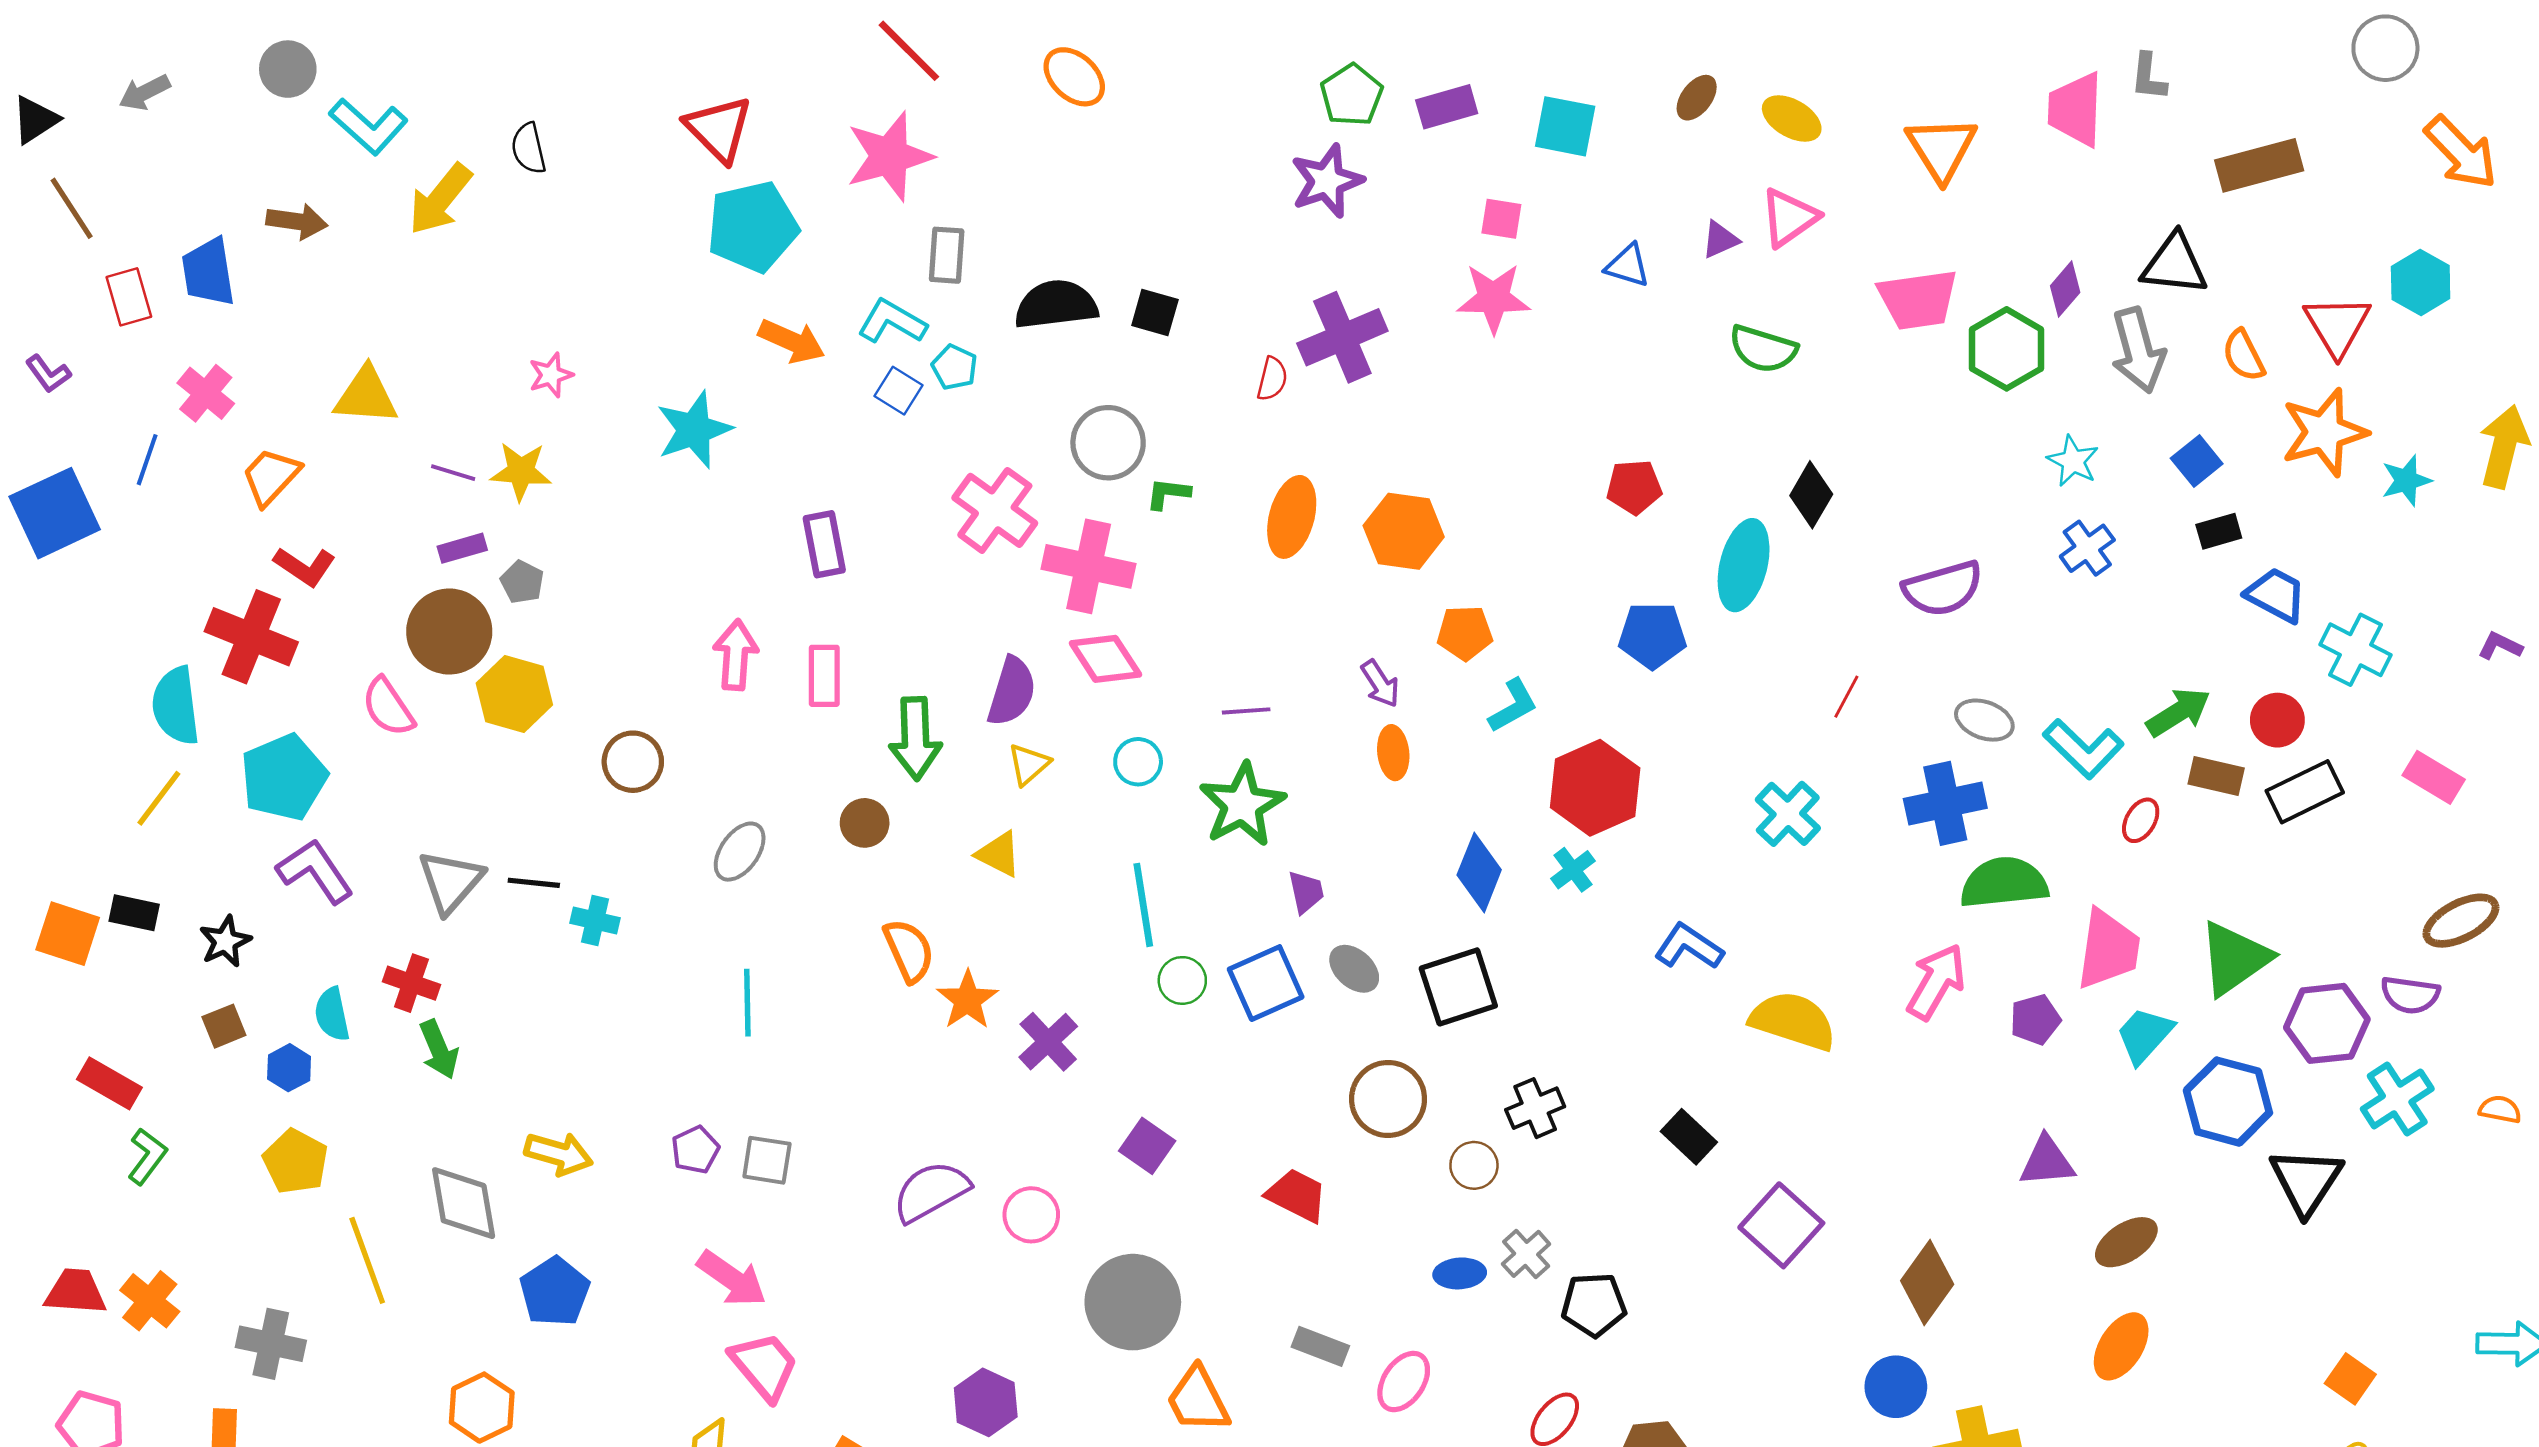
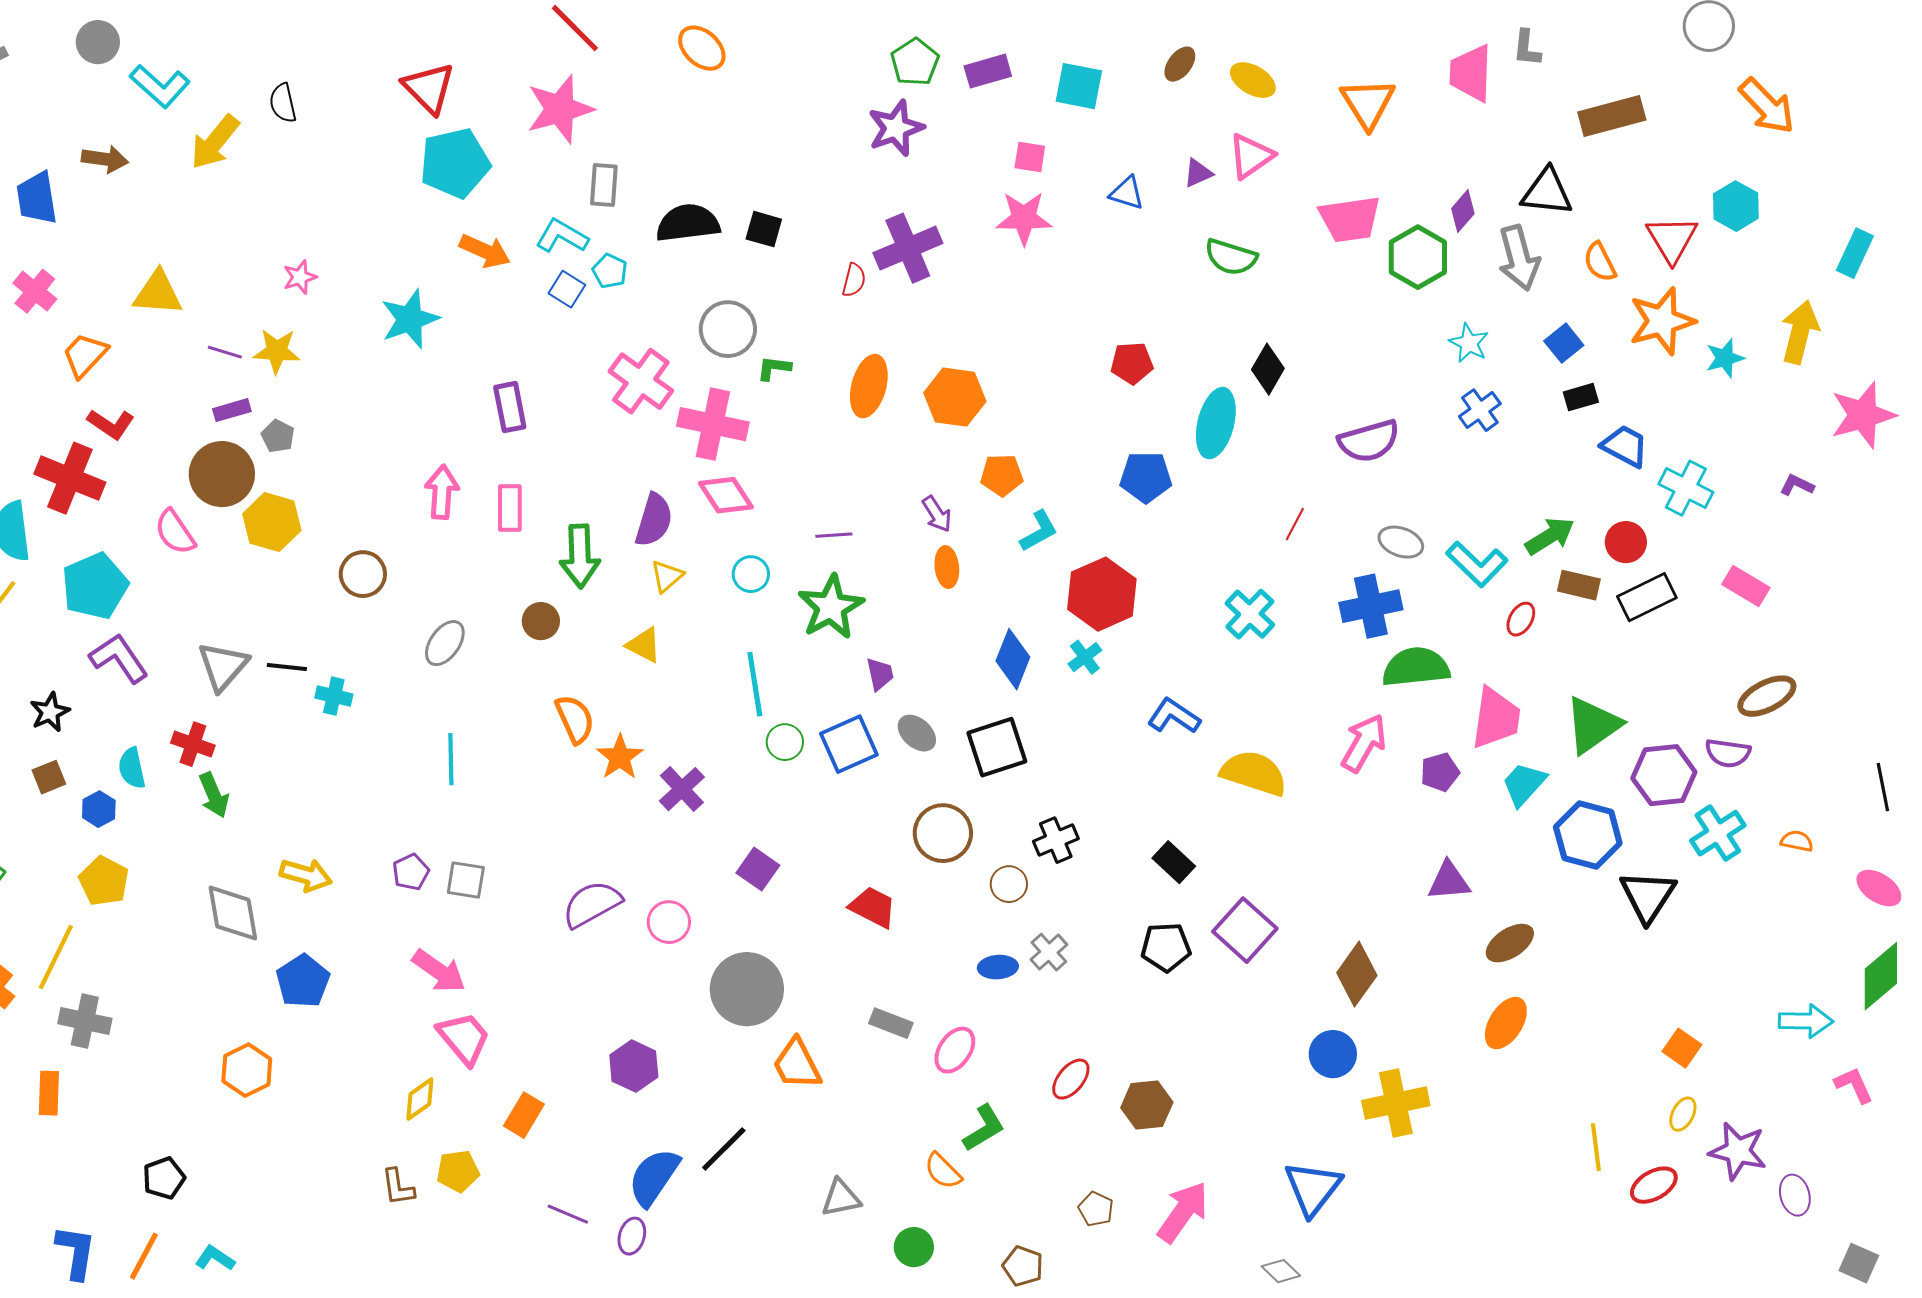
yellow line: (367, 1260) -> (56, 957), moved, turned 46
black pentagon: (1594, 1305) -> (1166, 947), moved

